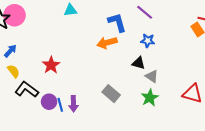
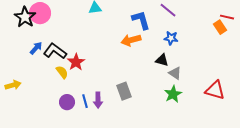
yellow semicircle: (13, 71) -> (62, 72), moved
black L-shape: (27, 89) -> (55, 51), moved
gray rectangle: (111, 94) -> (124, 91), moved, turned 30
purple circle: (49, 102) -> (67, 102), moved

